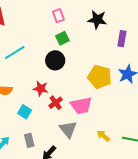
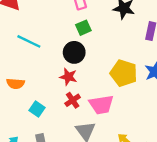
cyan line: (15, 53) -> (29, 41), turned 55
red star: (41, 89) -> (68, 77), moved

